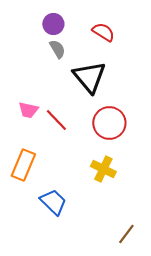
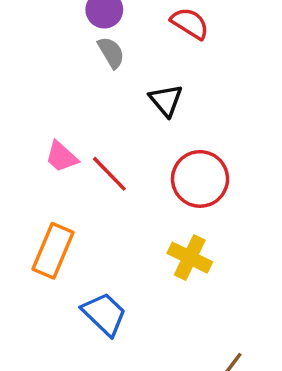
black triangle: (89, 77) -> (166, 100), size x0.6
pink trapezoid: (28, 110) -> (62, 157), turned 30

